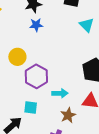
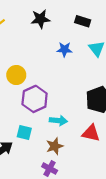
blue star: (36, 25) -> (64, 49), moved
brown star: (68, 115) -> (55, 146), moved

